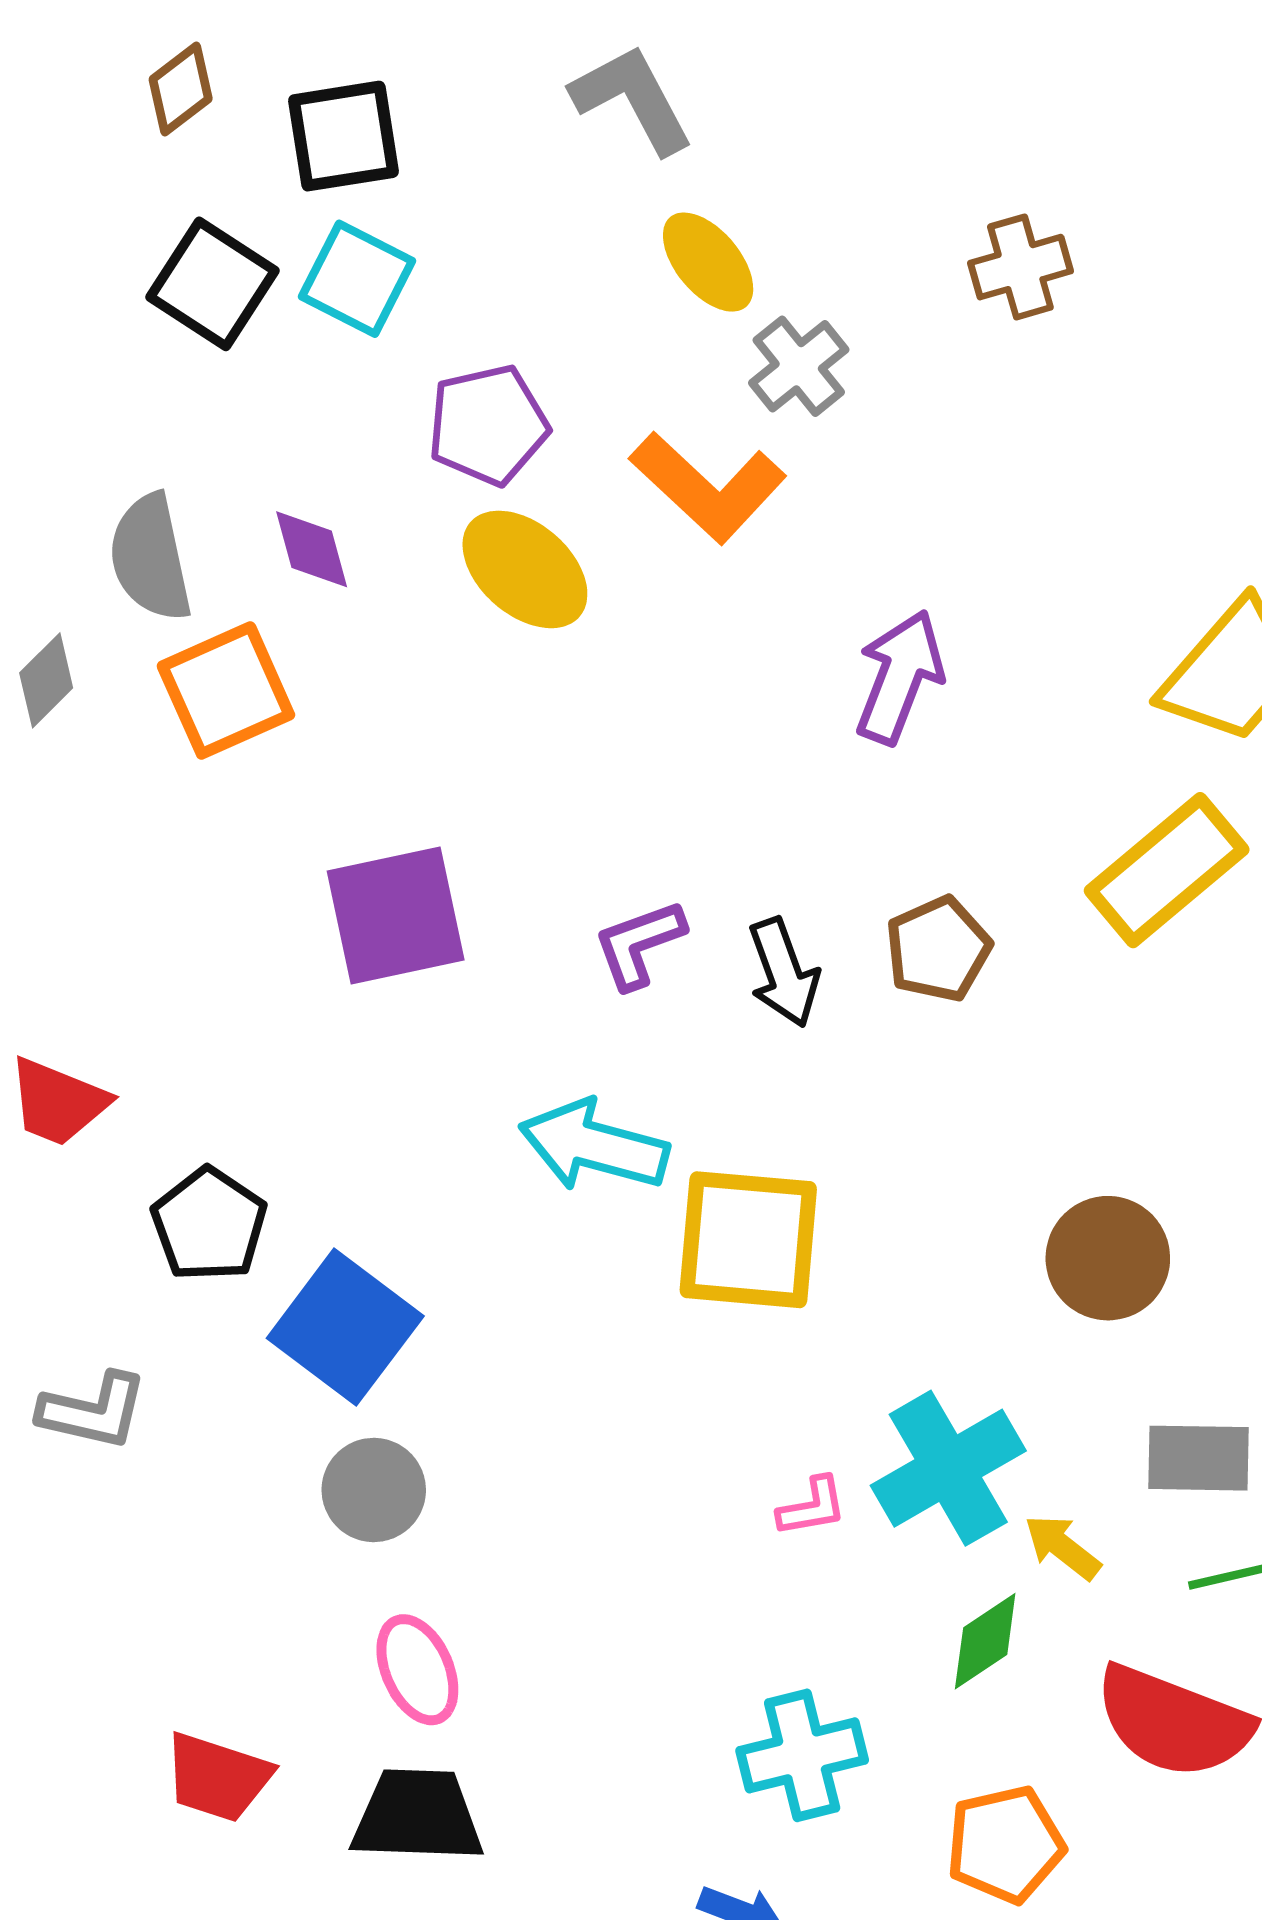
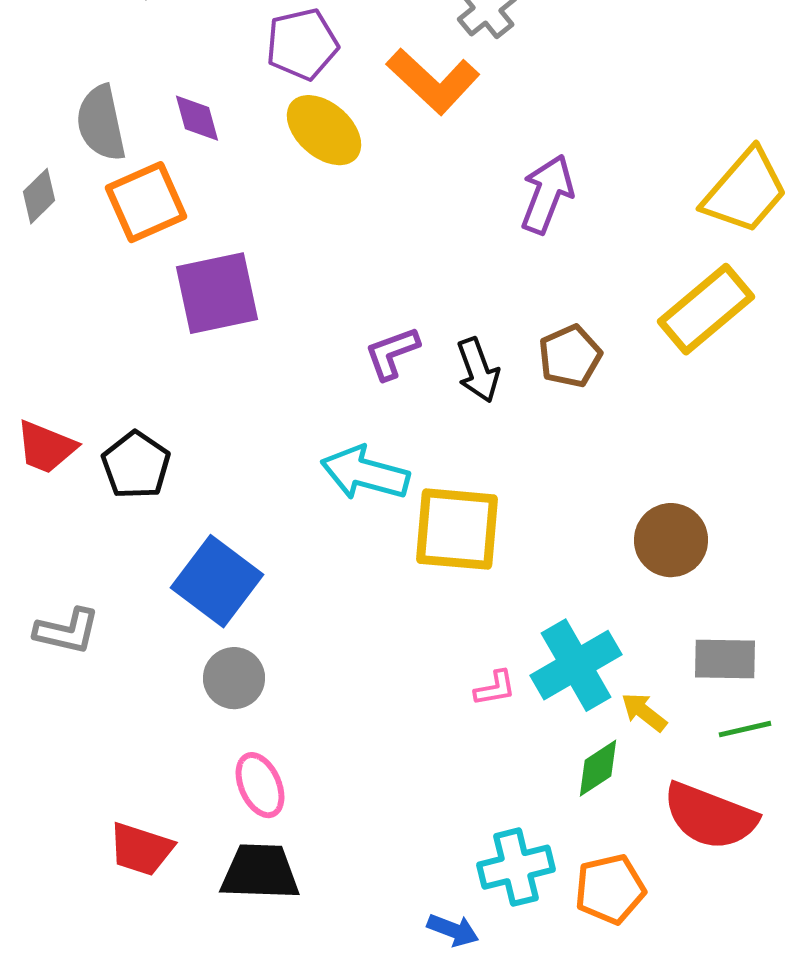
purple square: (396, 915) -> (217, 293), moved
black pentagon: (209, 1225) -> (136, 465), moved
cyan cross: (802, 1755) -> (516, 867), moved

